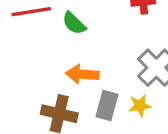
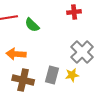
orange arrow: (82, 74) -> (16, 54), moved

